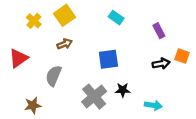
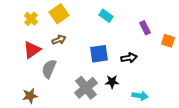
orange square: (182, 56) -> (168, 41), moved
red triangle: (18, 58) -> (32, 50), moved
black arrow: (161, 64) -> (129, 58), moved

